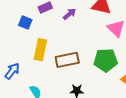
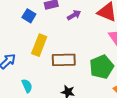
green pentagon: (106, 60) -> (102, 67), turned -30

